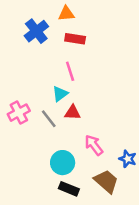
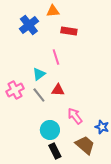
red rectangle: (75, 39) -> (69, 31), moved
cyan triangle: (60, 94) -> (39, 74), moved
black rectangle: (69, 189) -> (55, 151), turned 42

